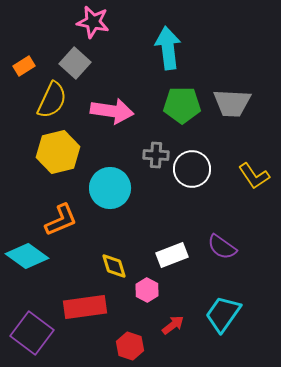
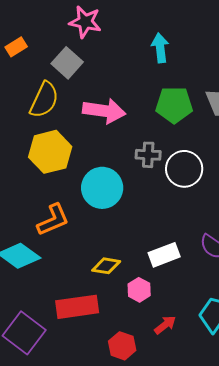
cyan arrow: (168, 48) -> (160, 48), size x0.7
orange rectangle: (24, 66) -> (16, 47), moved
yellow diamond: (114, 266) -> (106, 266), turned -64

